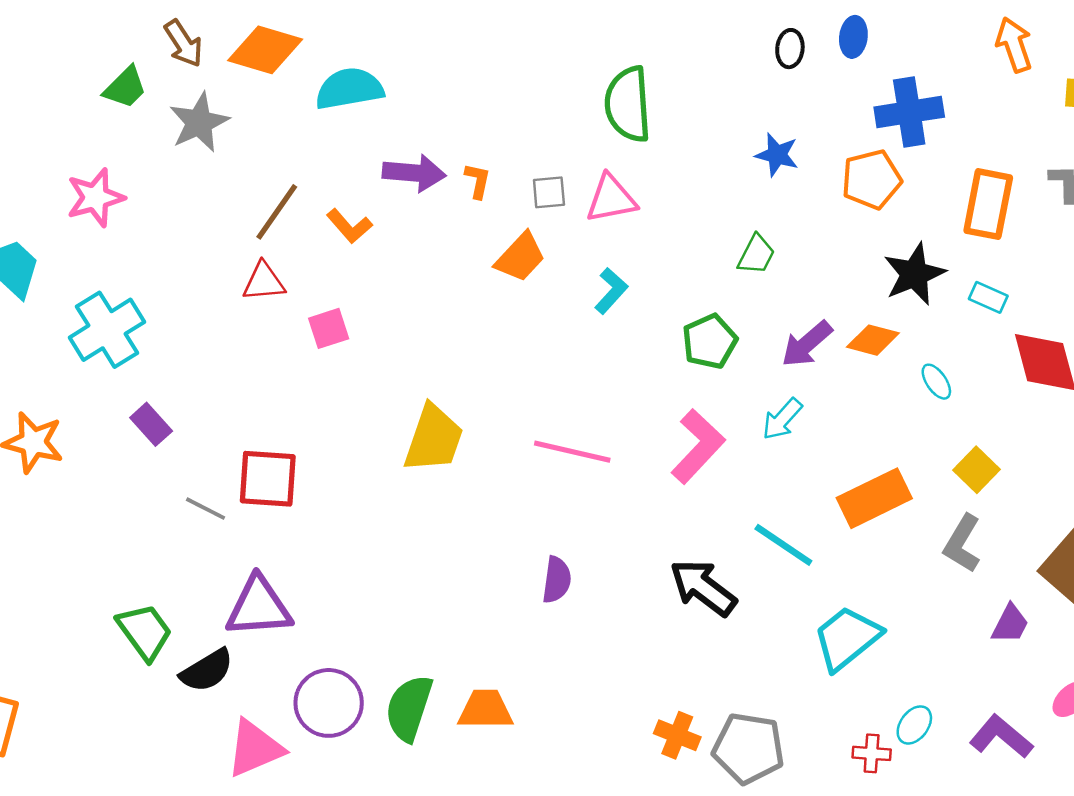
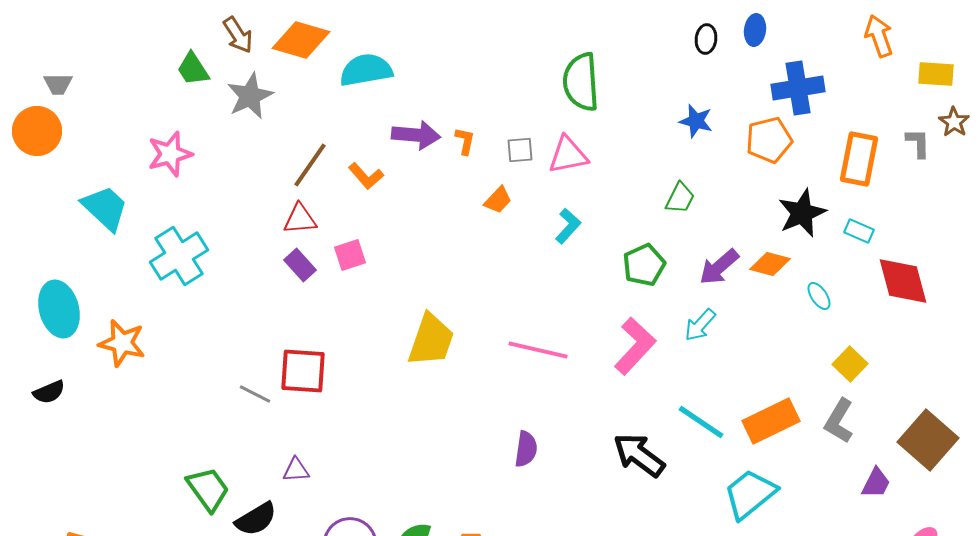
green trapezoid: (125, 87) -> (193, 69), turned 102
orange trapezoid: (520, 257) -> (498, 200), size x0.7
purple rectangle: (151, 424) -> (300, 265), moved
orange rectangle: (874, 498) -> (771, 421), moved
purple triangle: (259, 607) -> (296, 470), size x0.5

